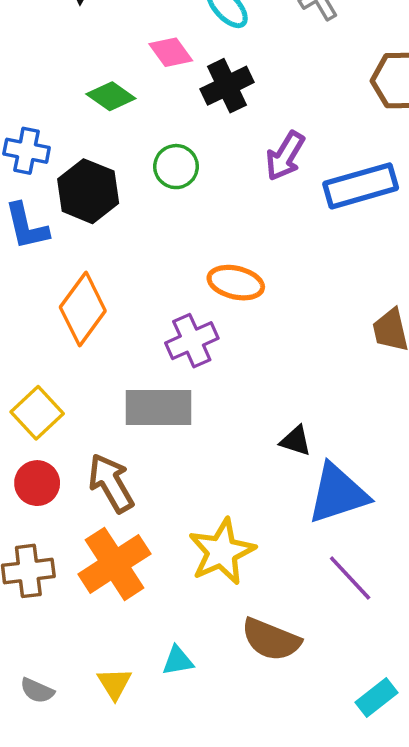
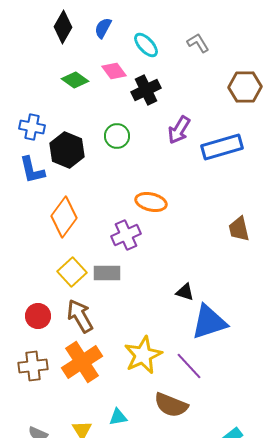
green diamond: (111, 96) -> (75, 80), moved
gray rectangle: (158, 407) -> (107, 273), size x0.7
yellow square: (37, 413) -> (72, 272), moved
purple line: (350, 578) -> (189, 366), moved

